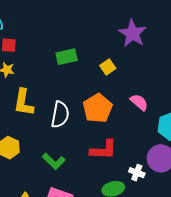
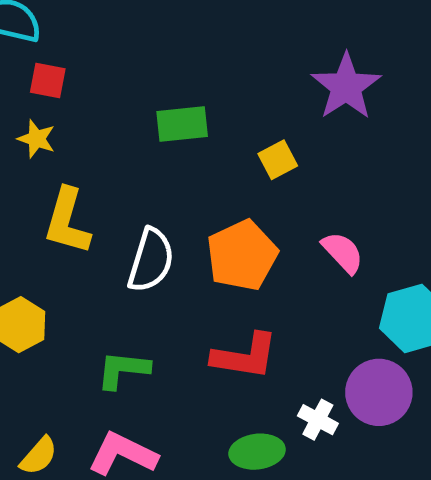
green L-shape: (54, 161) -> (123, 370), turned 135

